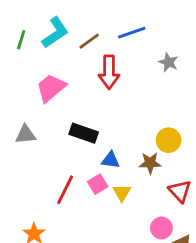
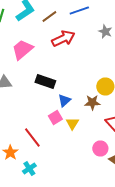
red arrow: (109, 72) -> (63, 38), turned -115
blue triangle: (110, 160) -> (64, 100), turned -48
red line: (65, 190) -> (32, 138), moved, turned -65

